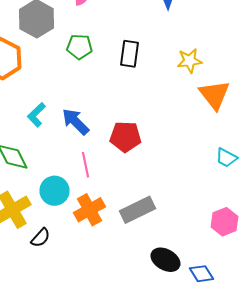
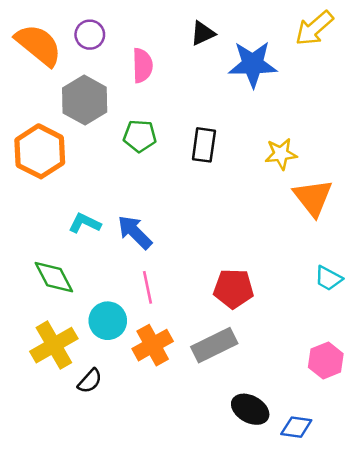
cyan L-shape: (36, 115) -> (85, 223), turned 70
red pentagon: (126, 137) -> (233, 289), moved
blue diamond: (202, 274) -> (296, 427), turned -50

